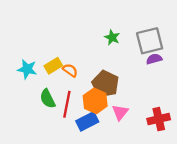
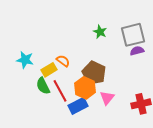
yellow rectangle: (53, 66) -> (49, 70), moved
red line: (67, 104) -> (60, 91), turned -40

